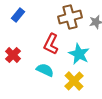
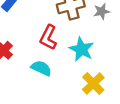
yellow cross: (74, 81) -> (93, 84), moved

